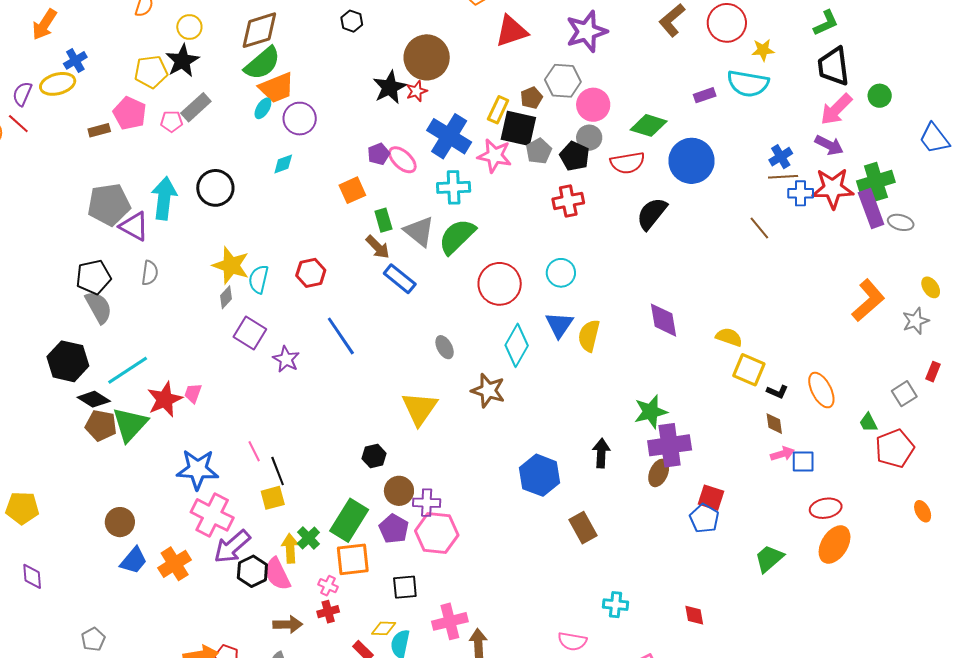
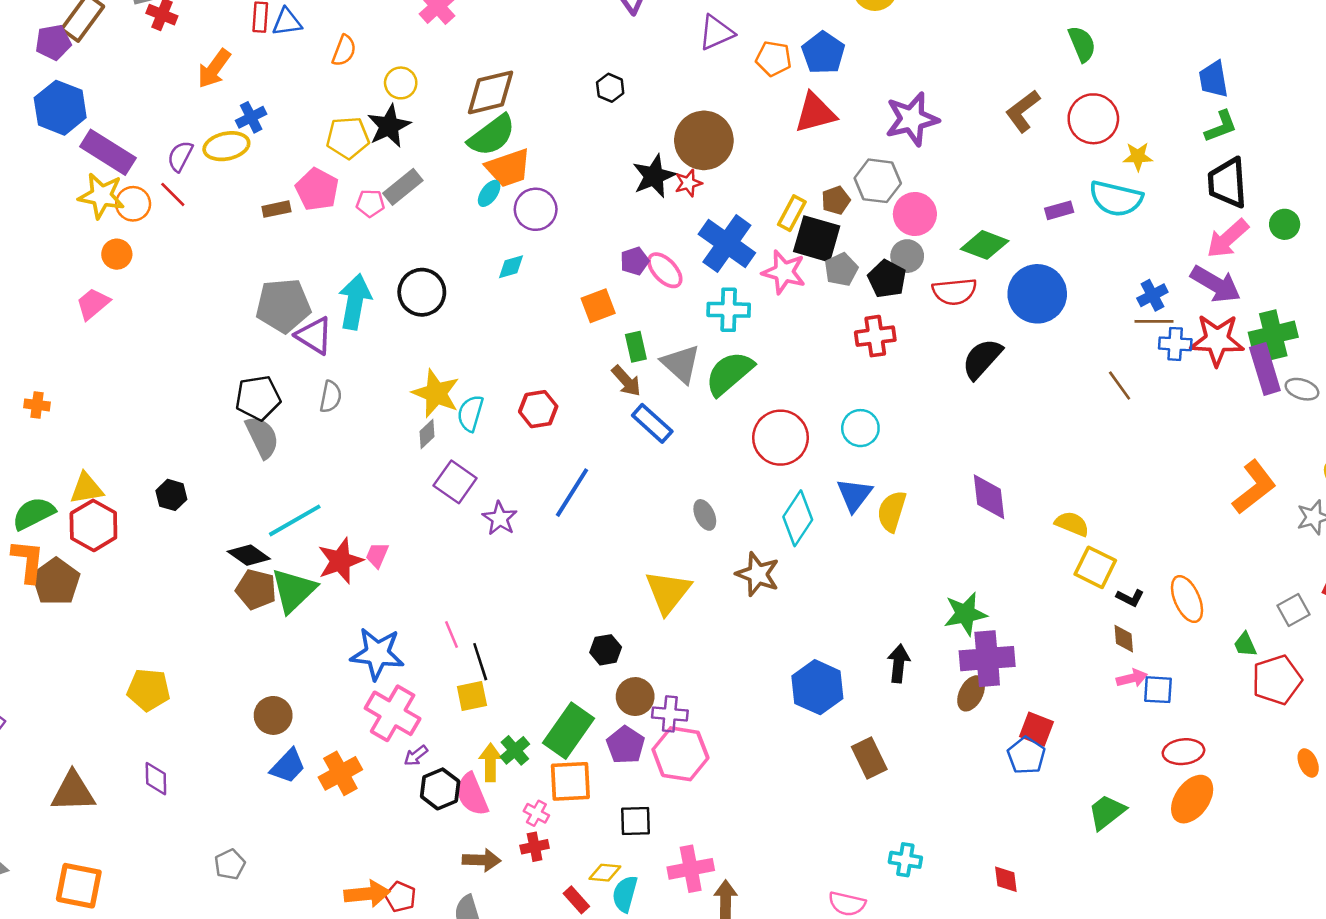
purple arrow: (829, 145) -> (1216, 284), size x1.4
blue line: (341, 336) -> (572, 493), turned 63
black hexagon: (68, 361) -> (171, 495), moved, size x0.6
purple arrow: (232, 547) -> (416, 756), size x0.5

